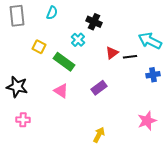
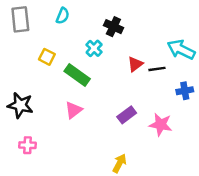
purple rectangle: (99, 88) -> (127, 115), moved
pink triangle: (61, 91) -> (73, 110), turned 49
pink star: (147, 121) -> (161, 125), moved, turned 30

